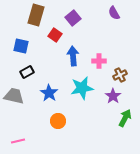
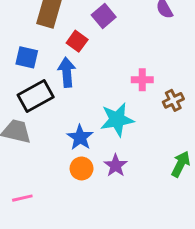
blue arrow: (73, 56) -> (67, 72), moved
black rectangle: (27, 72) -> (36, 96), size x1.6
blue star: (49, 93) -> (80, 137), moved
purple star: (113, 96) -> (116, 166), moved

